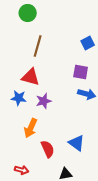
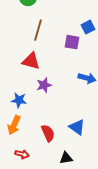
purple square: (81, 72) -> (72, 42), moved
blue star: (19, 98) -> (19, 100), moved
orange arrow: (31, 128) -> (14, 125), moved

